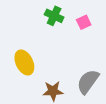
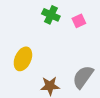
yellow ellipse: (24, 62) -> (23, 59), turned 50

